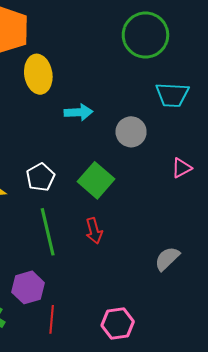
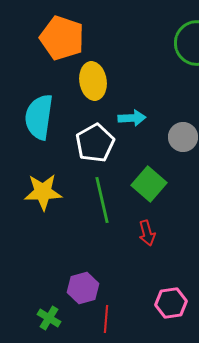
white pentagon: (40, 177) -> (95, 143), moved, size x1.4
green line: (48, 232) -> (102, 200), moved
pink hexagon: (118, 323) -> (171, 303), moved

